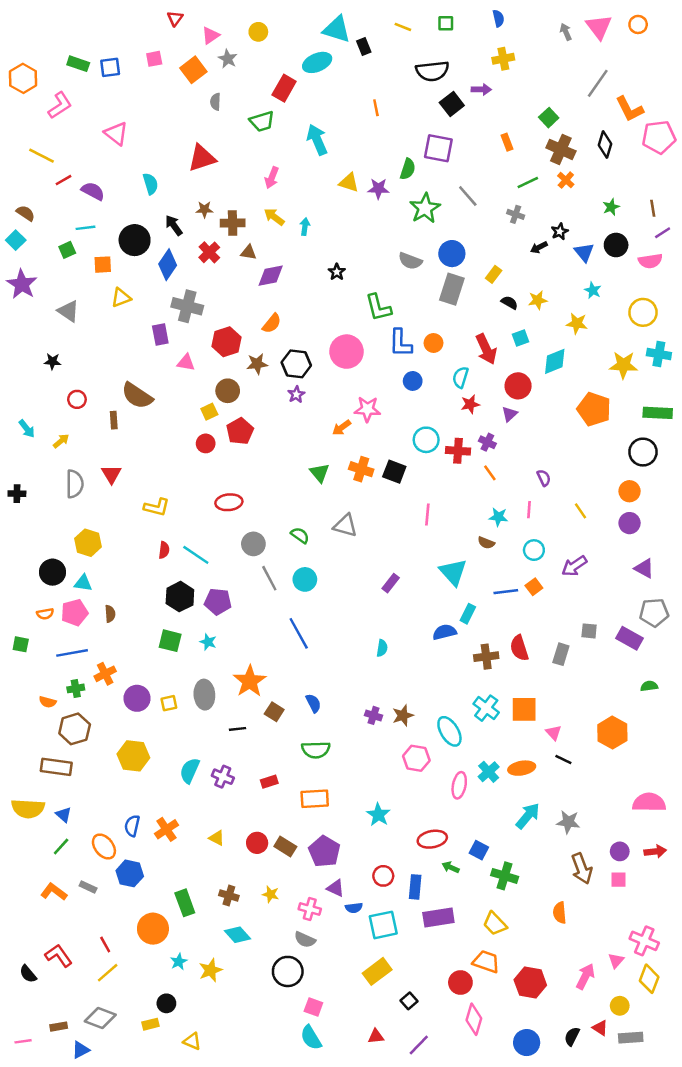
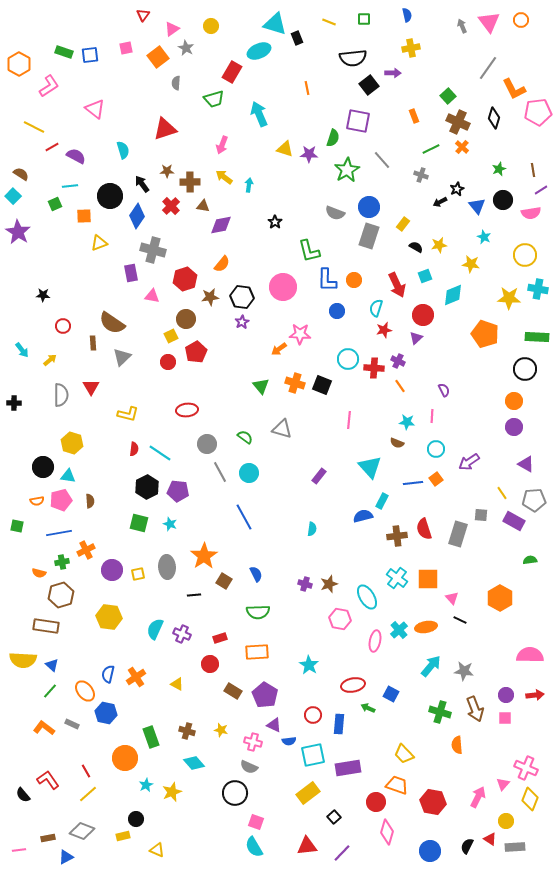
gray triangle: (68, 311) -> (122, 357), moved, turned 42
yellow line: (581, 511) -> (502, 493), moved
gray rectangle: (561, 654) -> (458, 534), size x1.4
red circle: (257, 843) -> (210, 664), moved
green cross: (505, 876) -> (440, 712), moved
purple rectangle: (438, 918) -> (348, 768), moved
red triangle: (376, 1036) -> (307, 846), size x1.5

